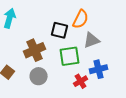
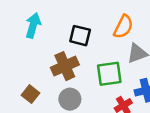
black square: (60, 30) -> (80, 36), moved

